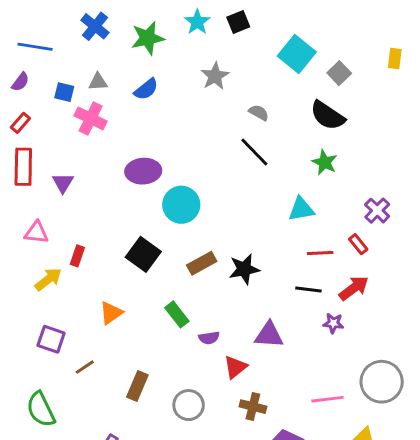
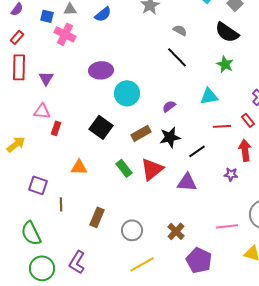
pink triangle: (36, 233) -> (42, 111), moved
yellow arrow: (48, 279) -> (16, 144), moved
red arrow: (354, 288) -> (245, 150), turned -60
black line: (308, 290) -> (197, 151), moved, turned -42
orange triangle: (111, 313) -> (79, 167), turned 36
purple semicircle: (209, 338) -> (169, 106), moved, turned 152
brown line: (85, 367) -> (61, 204), turned -56
red triangle: (235, 367) -> (152, 169), moved, size x1.4
brown cross: (253, 407) -> (176, 231), turned 30

